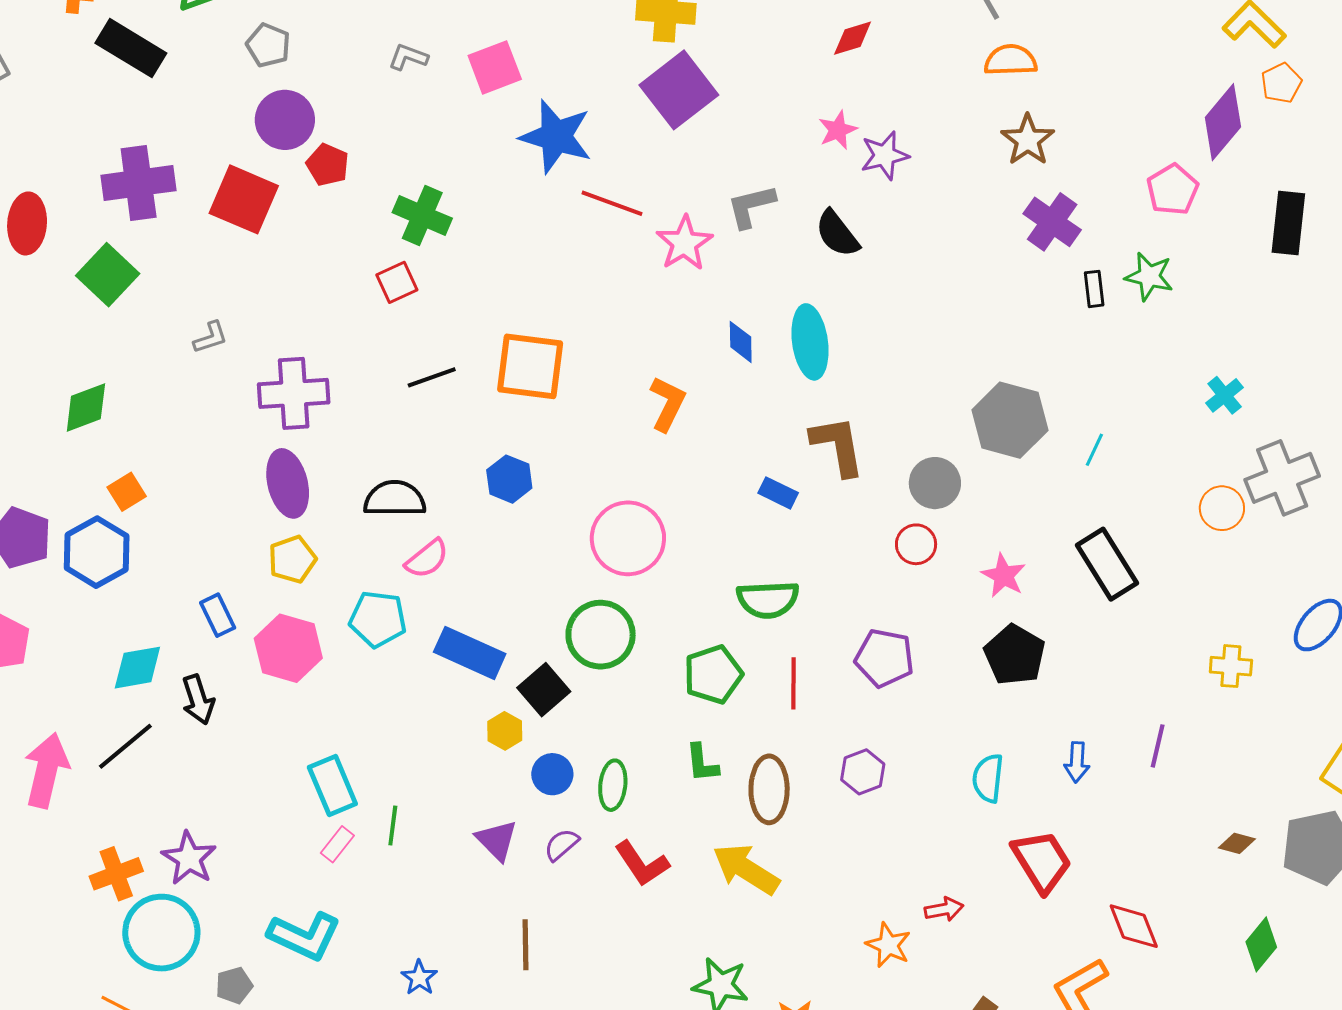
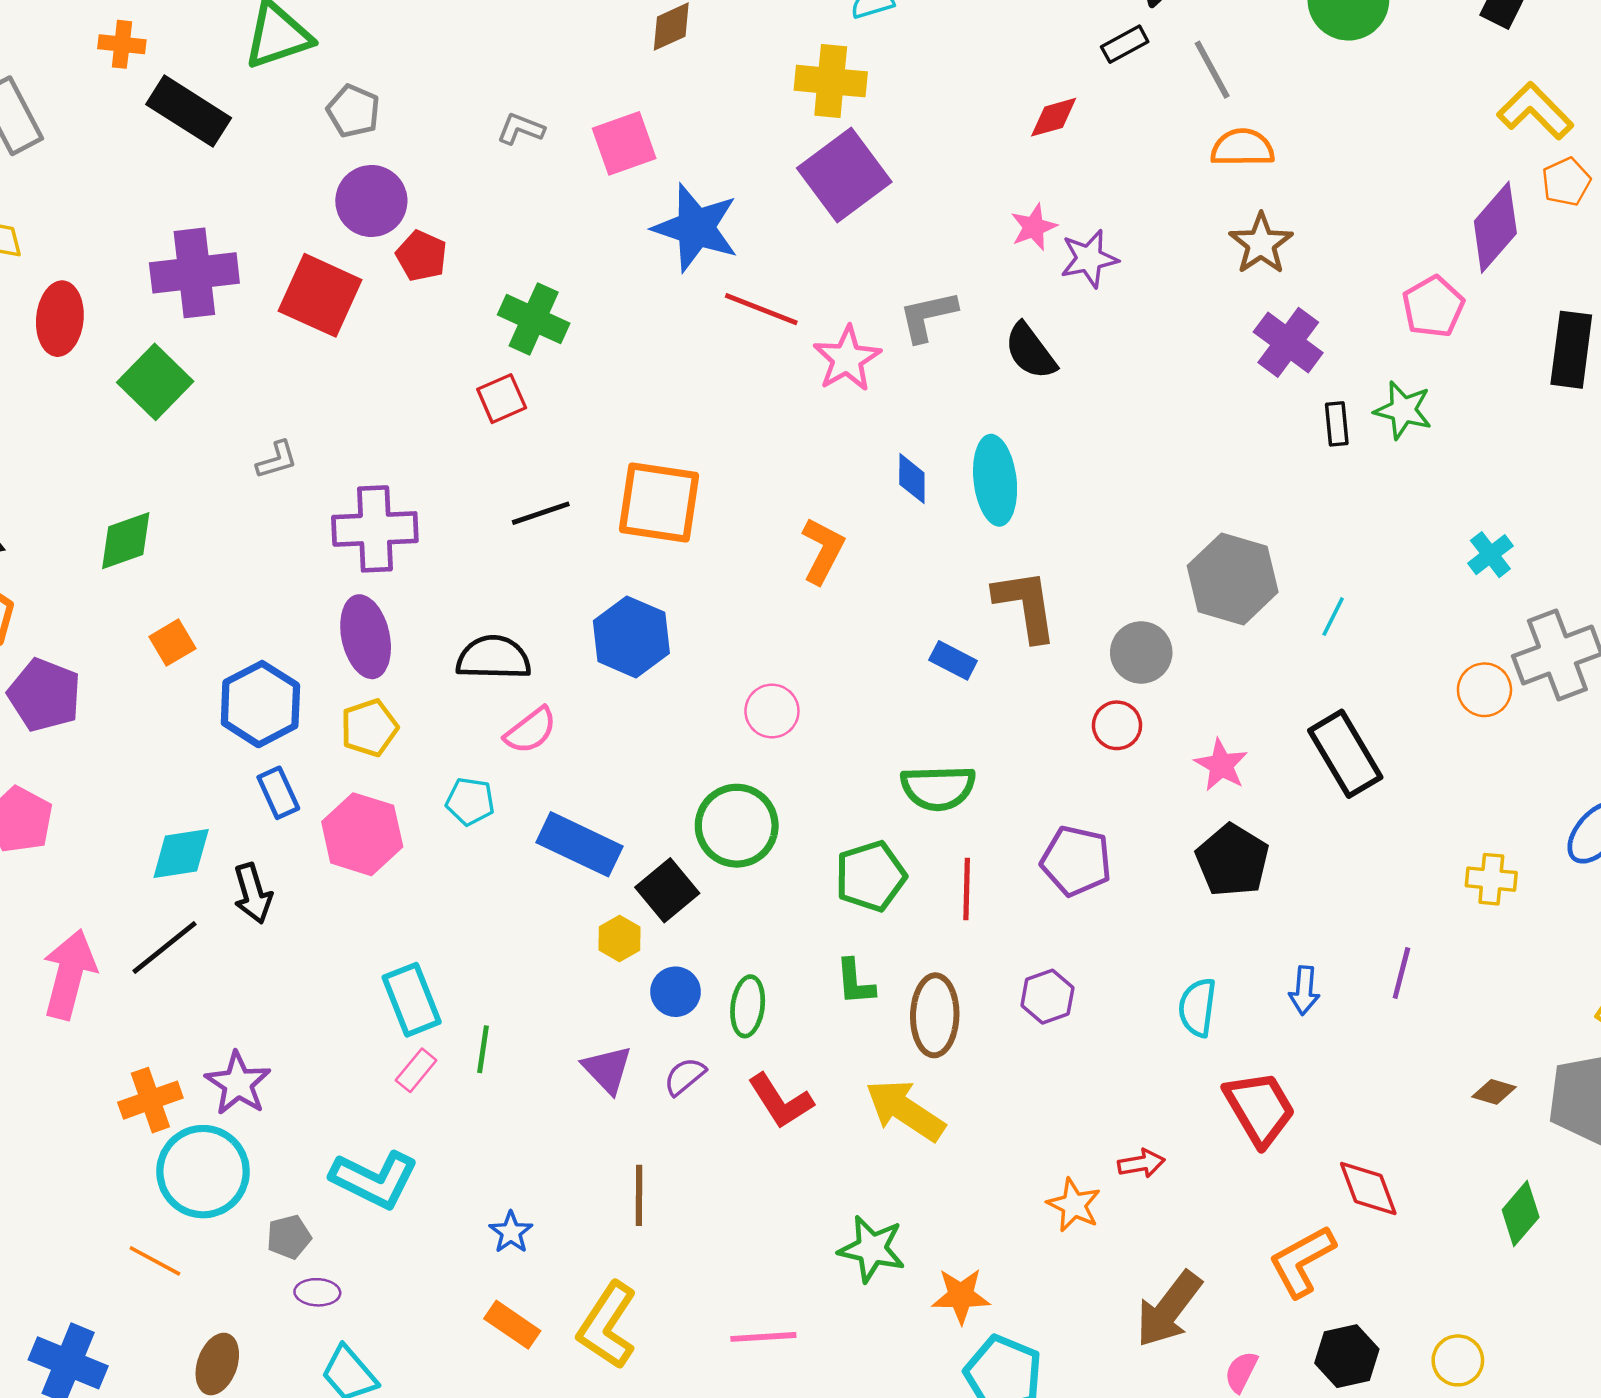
blue hexagon: (509, 479) -> (631, 637), size x1.4
pink circle: (628, 538) -> (772, 711), size x0.6
blue hexagon: (97, 552) -> (260, 704), moved
cyan pentagon: (378, 619) -> (470, 801), size x0.7

